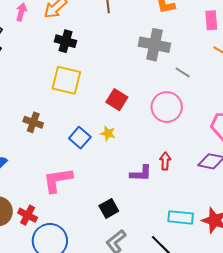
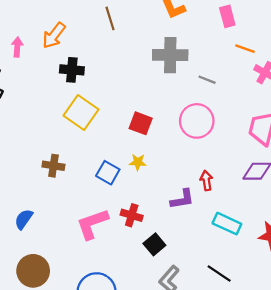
yellow square: (66, 80) -> (81, 113), turned 32
red cross: (28, 215) -> (132, 215), moved
cyan rectangle: (181, 217) -> (227, 224), moved, turned 30

